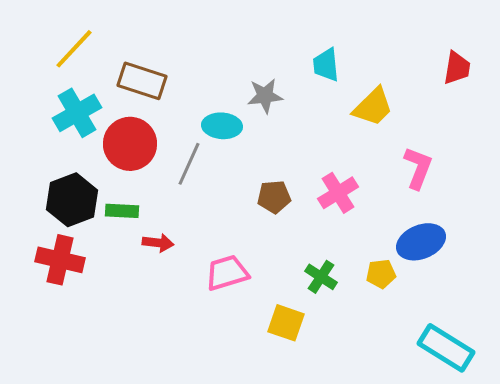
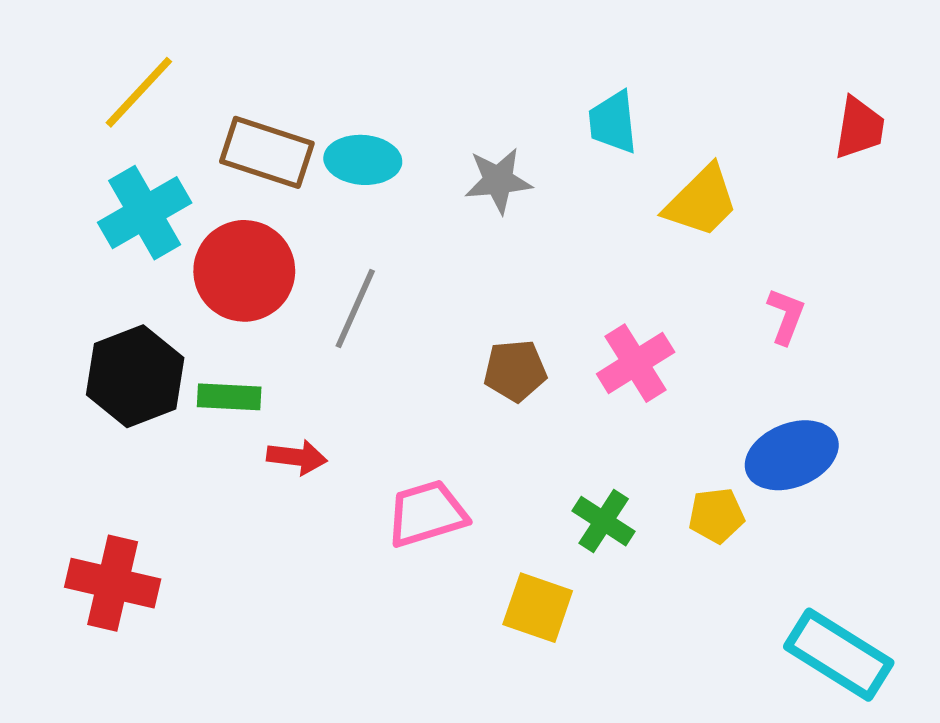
cyan ellipse: (222, 126) -> (363, 160), moved
pink L-shape: (418, 168) -> (786, 316), size x0.7
red cross: (60, 260) -> (113, 583), moved

